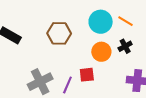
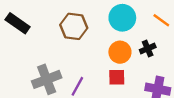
orange line: (126, 21) -> (161, 20), moved
red square: (87, 75) -> (117, 77), moved

